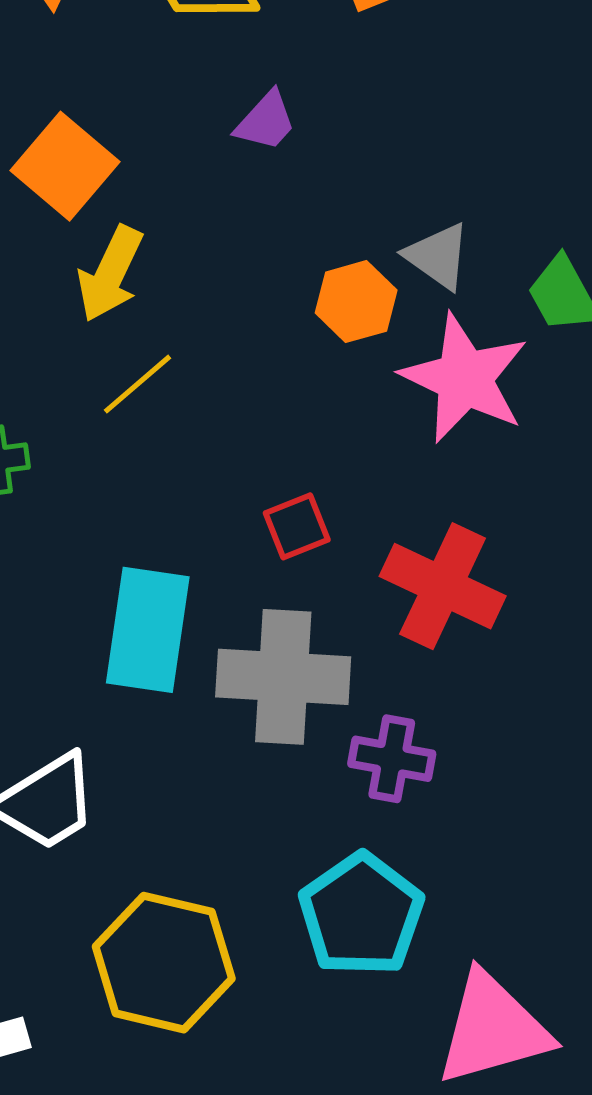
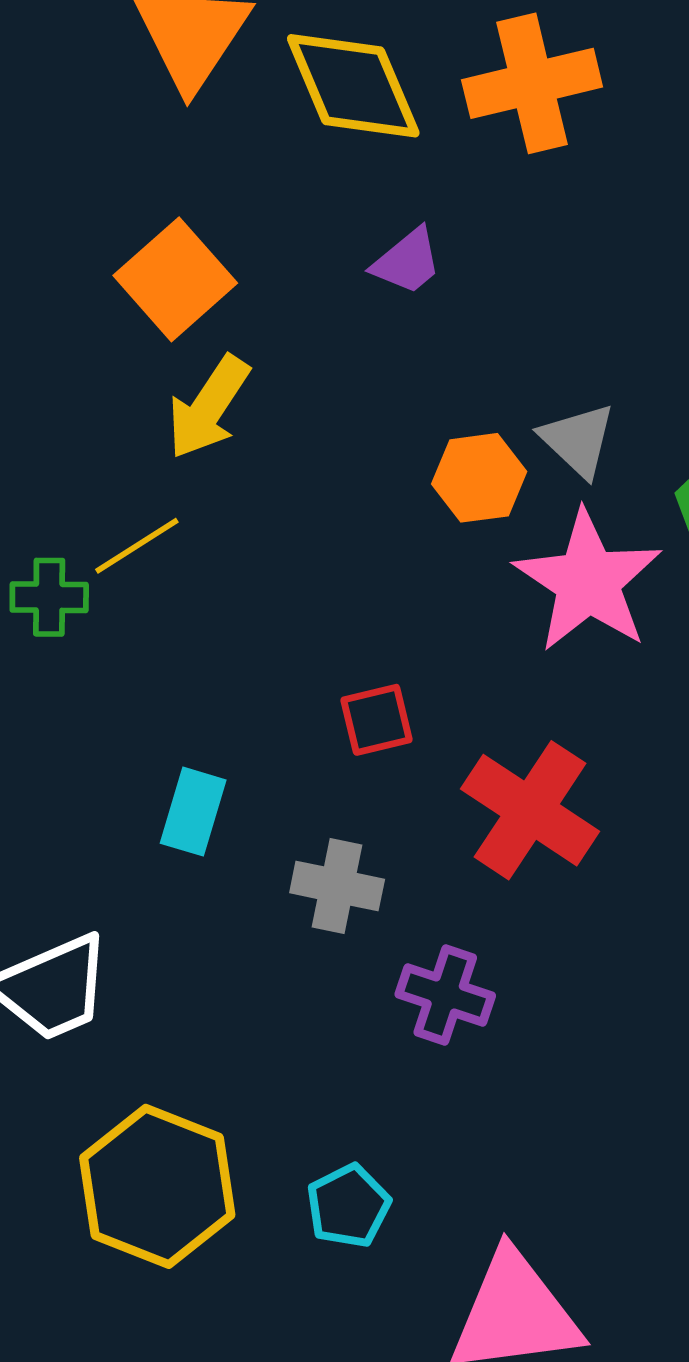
yellow line: (137, 384) -> (137, 546), moved
cyan rectangle: (148, 630) -> (193, 812), size x0.6
gray cross: (283, 677) -> (337, 886), size x0.6
cyan pentagon: (361, 915) -> (348, 1206), moved, size x0.6

